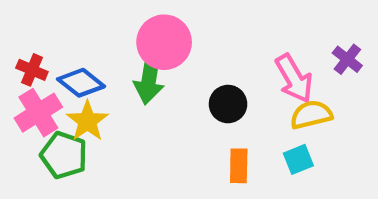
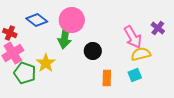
blue diamond: (81, 83) -> (37, 20), moved
black circle: (228, 104) -> (93, 51), moved
yellow star: (87, 121) -> (46, 63), moved

